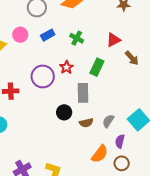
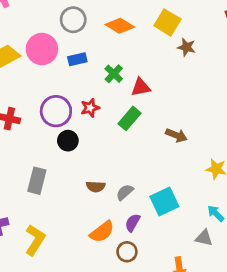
pink circle: (20, 35) -> (42, 49), size x1.5
red triangle: (113, 40) -> (141, 87), moved
brown arrow: (132, 58) -> (176, 135), moved, turned -42
gray rectangle: (83, 93) -> (37, 181), moved
black circle: (64, 112) -> (68, 141), moved

